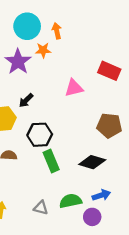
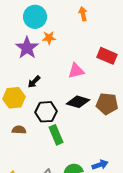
orange arrow: (57, 31) -> (83, 14), moved
black diamond: (92, 162) -> (78, 102), moved

